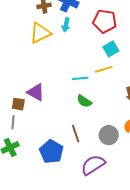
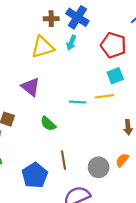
purple triangle: (36, 92) -> (31, 87), moved
green semicircle: (84, 101) -> (48, 124), moved

